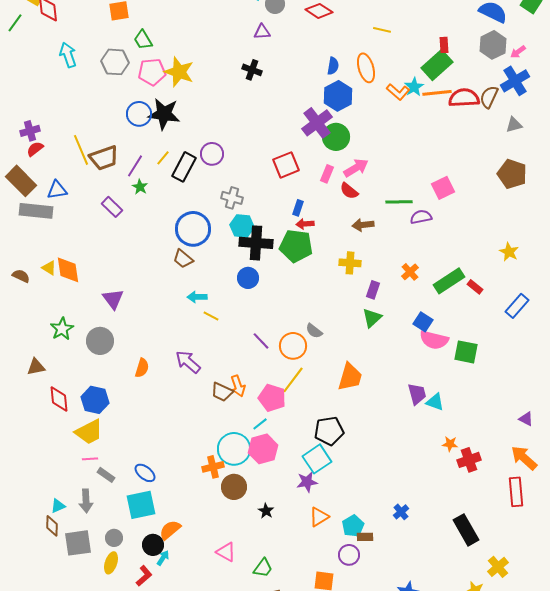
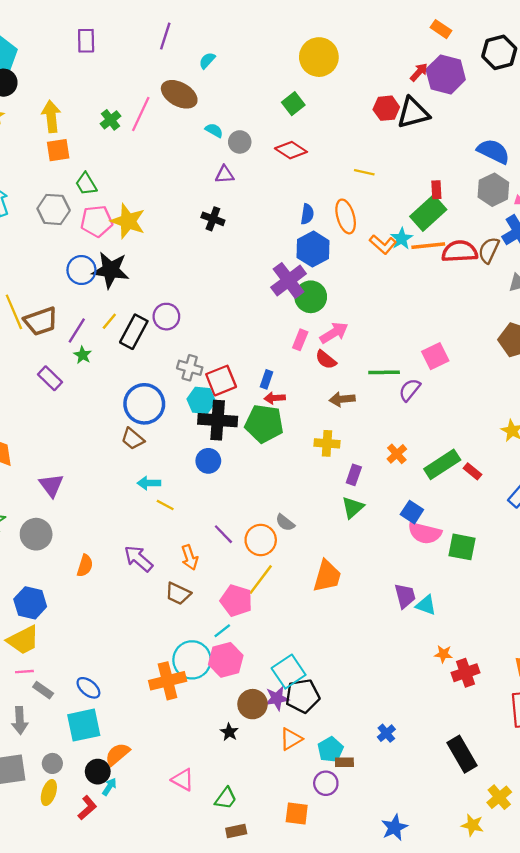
red square: (286, 165) -> (221, 381), moved
purple semicircle: (421, 217) -> (410, 390), turned -40
orange arrow: (238, 386) -> (190, 557), moved
black pentagon: (329, 431) -> (303, 696), moved
orange cross: (213, 467) -> (168, 681), size x1.4
brown circle: (234, 487) -> (253, 704), moved

